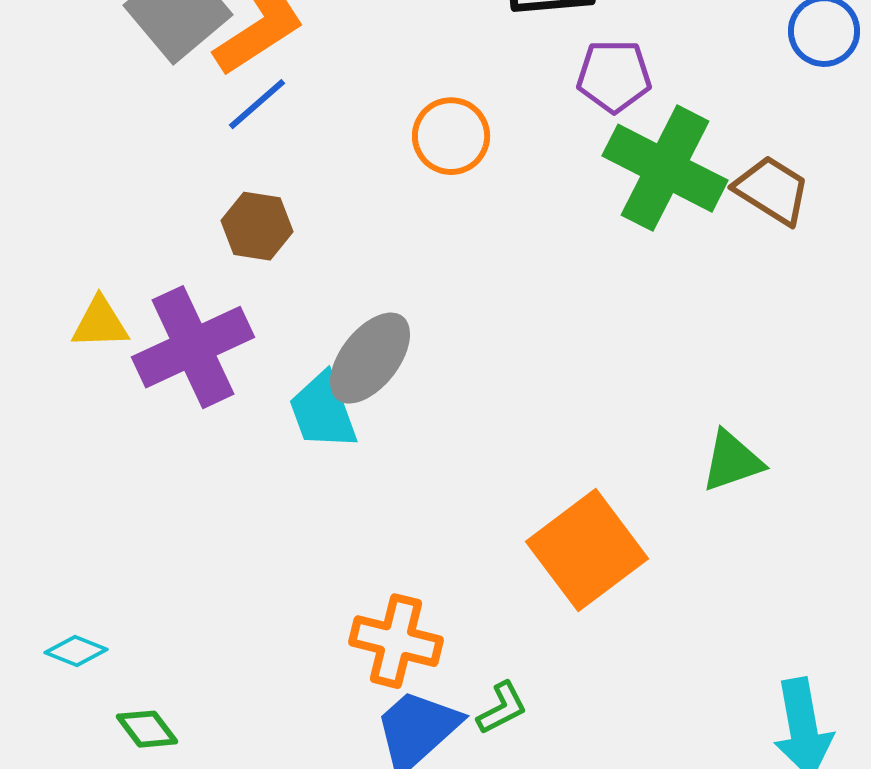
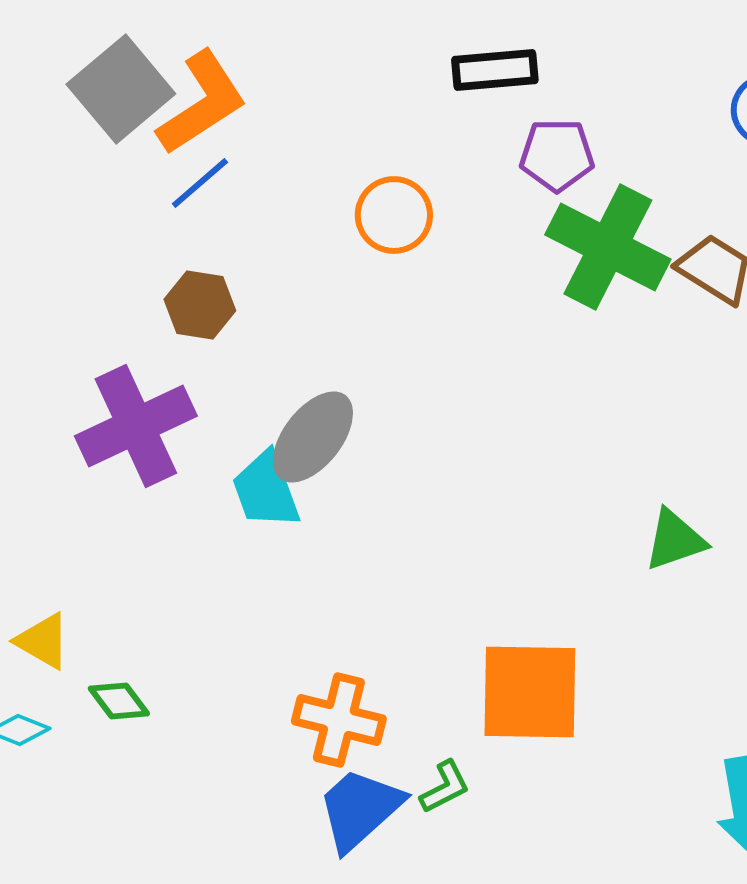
yellow triangle: (100, 323) -> (43, 641), moved, turned 32
orange square: (587, 550) -> (530, 692), moved, turned 38
green diamond: (147, 729) -> (119, 701), moved

